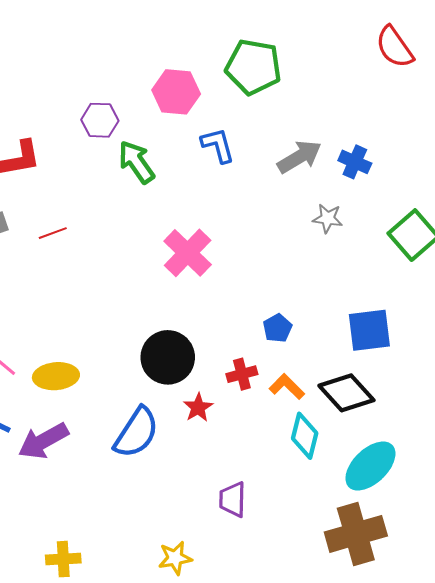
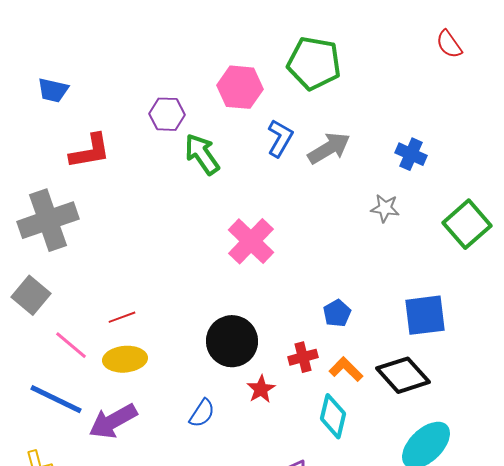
red semicircle: (394, 47) -> (449, 44), size x0.7
blue L-shape: (218, 145) -> (280, 138), turned 45
gray arrow: (299, 157) -> (329, 148), moved
red line: (53, 233) -> (122, 317), moved
blue semicircle: (136, 433) -> (202, 413), size x0.6
cyan diamond: (305, 436) -> (333, 416), moved

